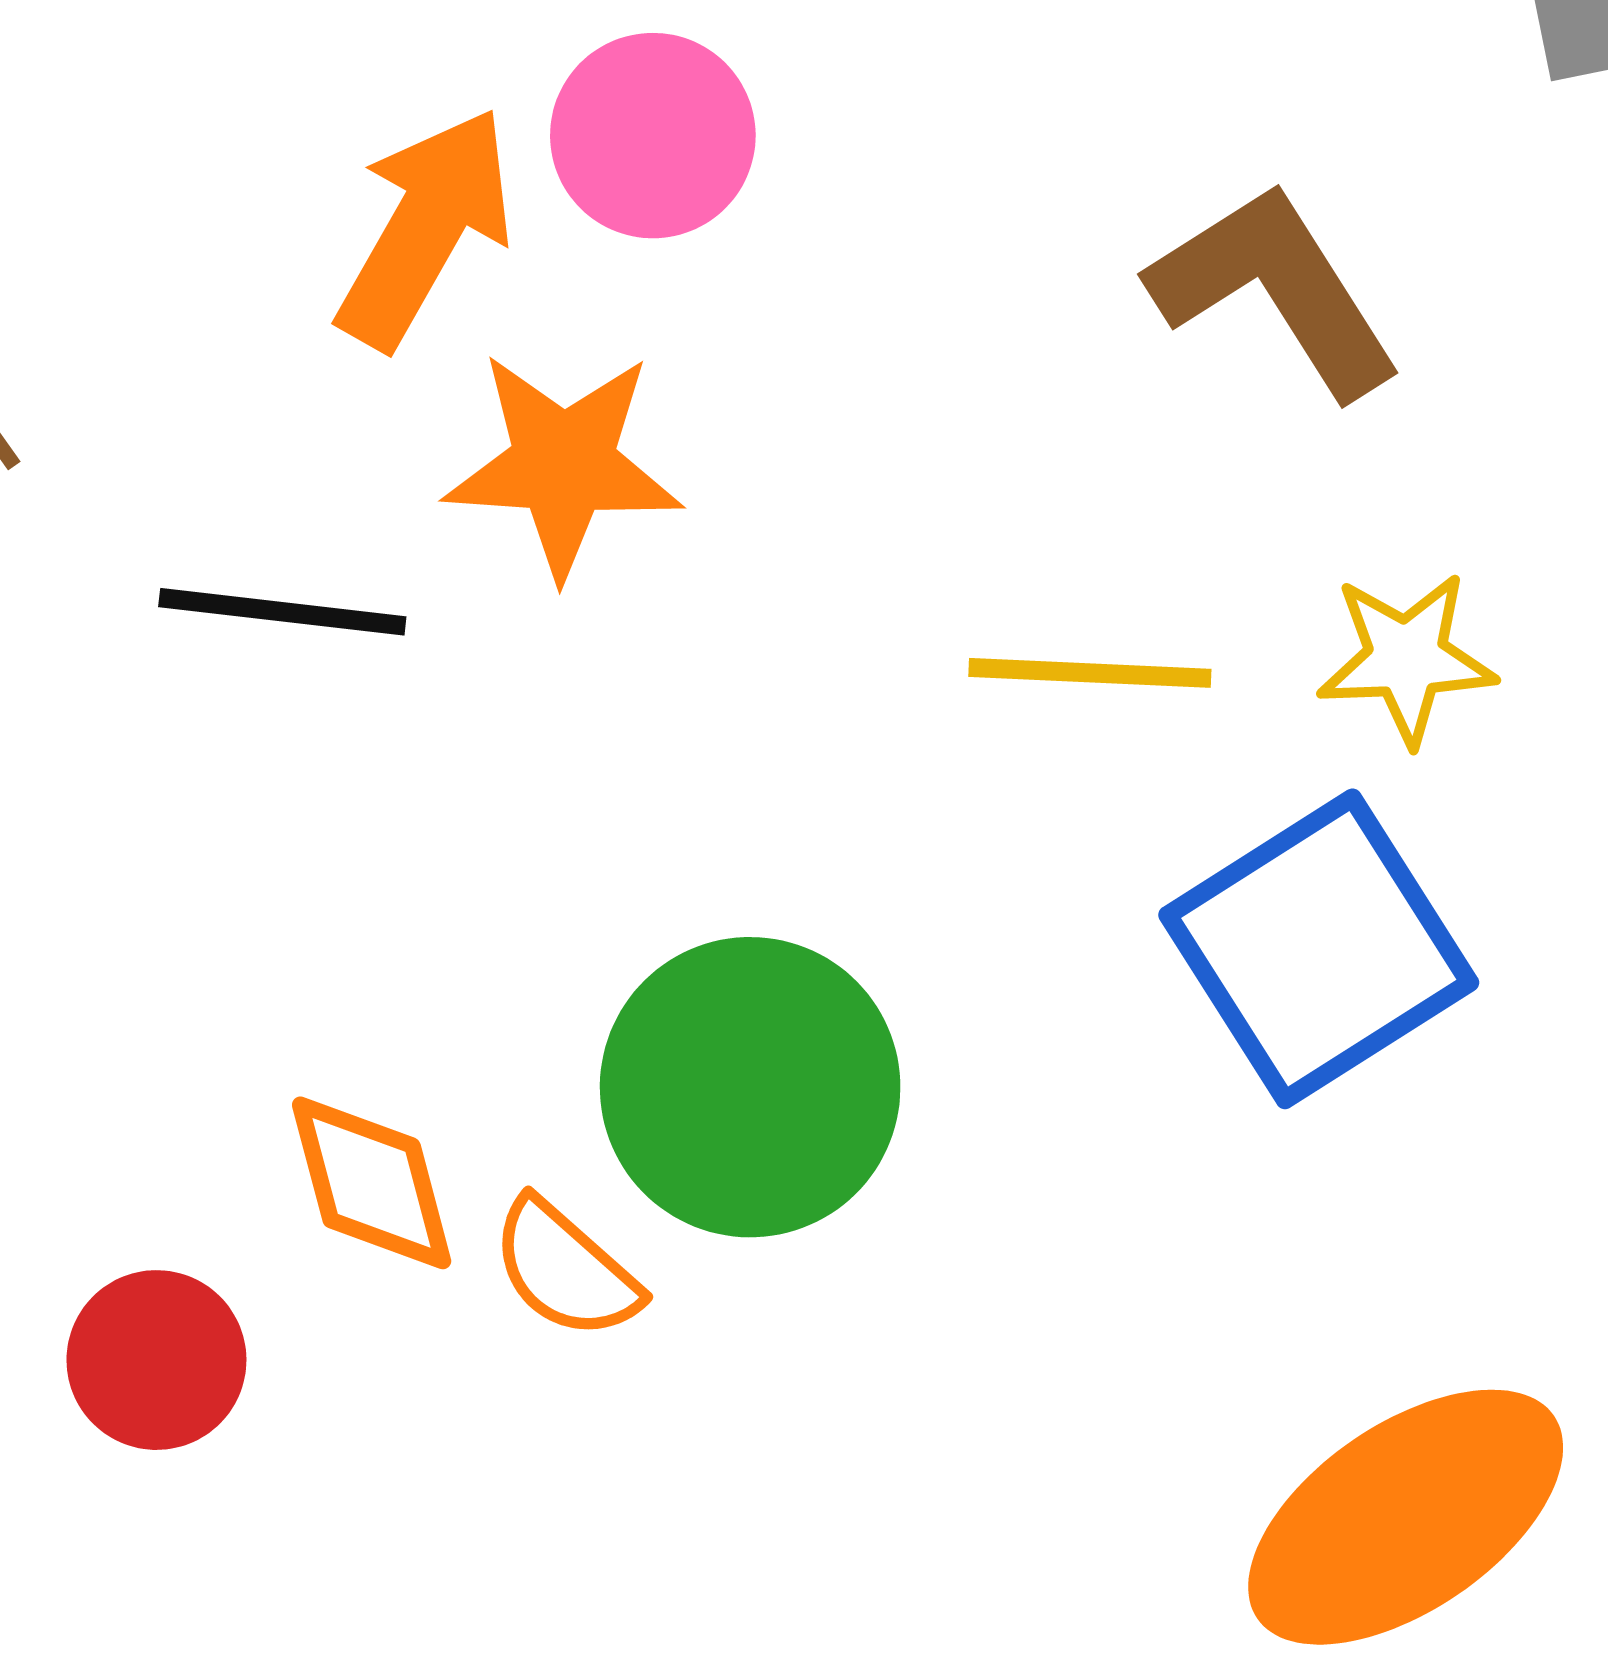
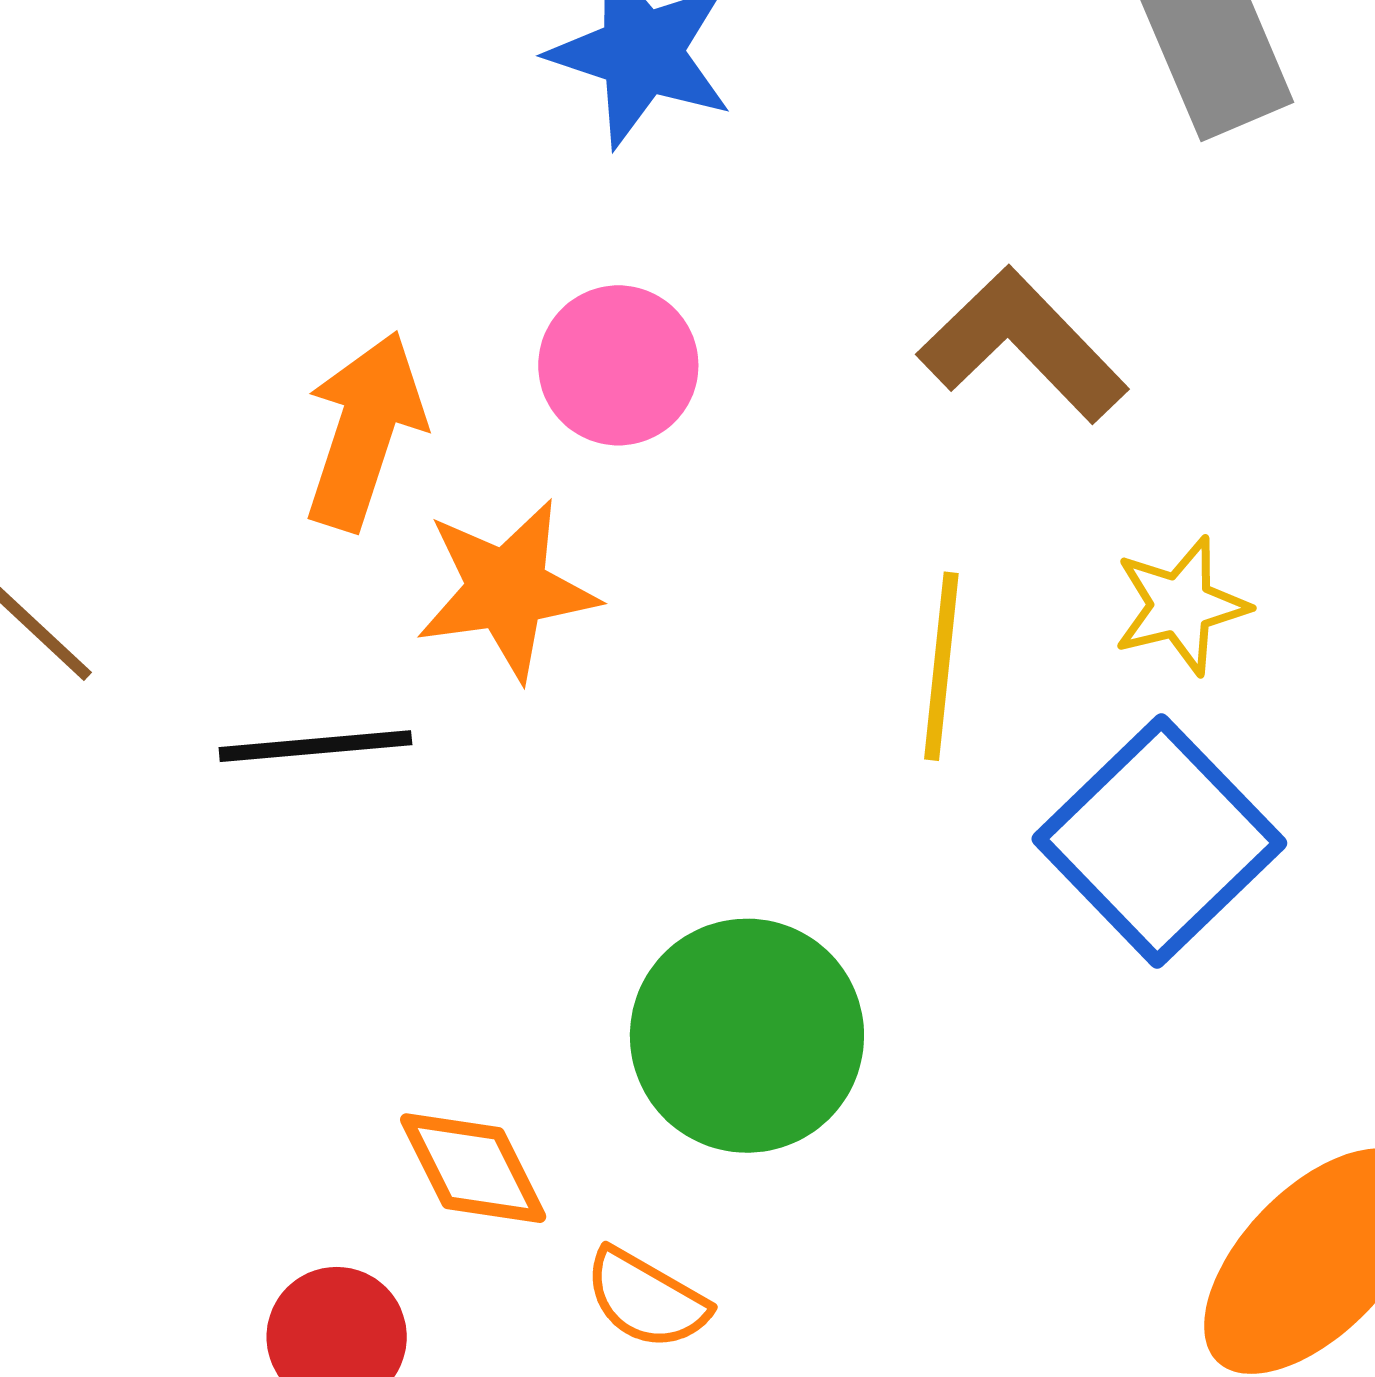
pink circle: (653, 136) -> (618, 365), moved
yellow line: (1090, 673) -> (941, 666), turned -75
orange semicircle: (565, 1269) -> (646, 1299), moved

